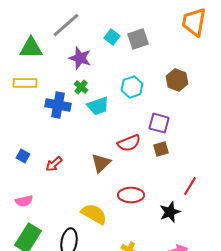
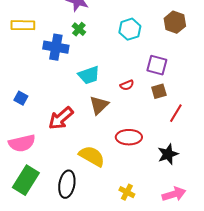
cyan trapezoid: (98, 106) -> (89, 75), moved
red semicircle: (129, 143) -> (127, 85), size x0.6
red arrow: (54, 164) -> (61, 118), moved, size x1.5
red line: (190, 186) -> (176, 113), moved
pink semicircle: (24, 201) -> (22, 143), size x1.5

